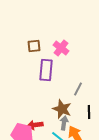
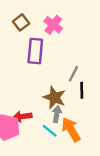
brown square: (34, 46) -> (21, 22), turned -32
black line: (89, 112) -> (82, 90), moved

